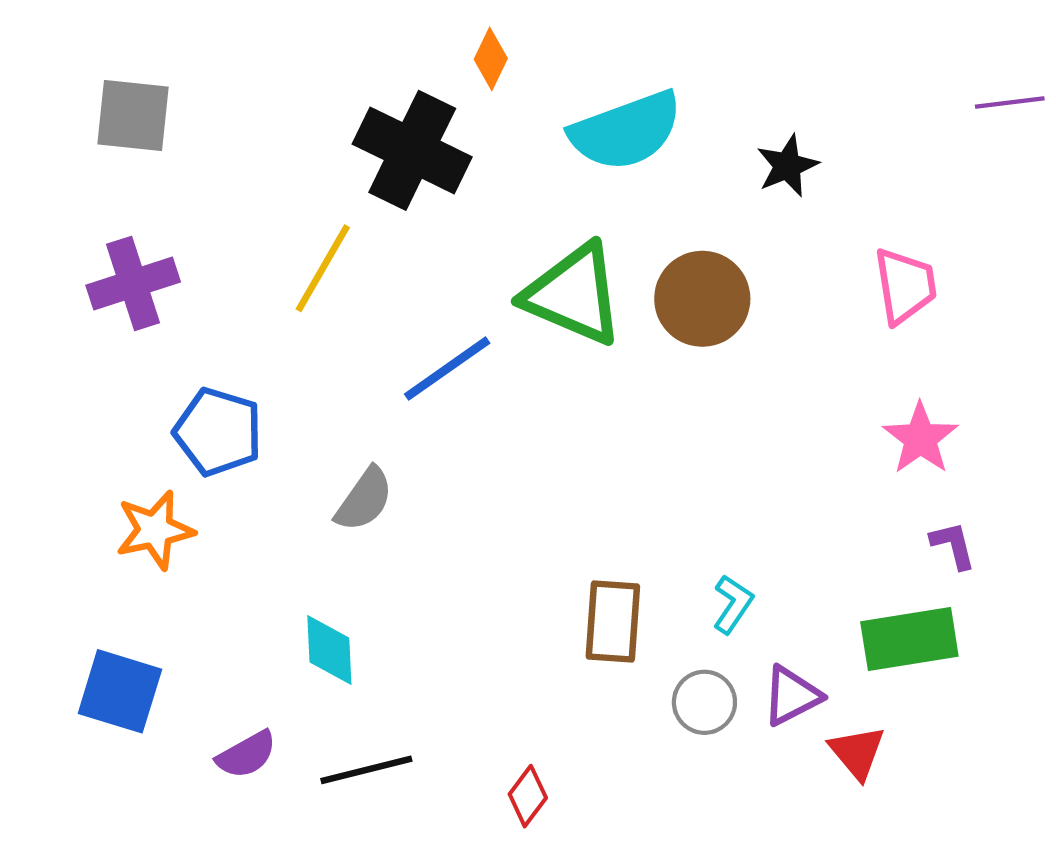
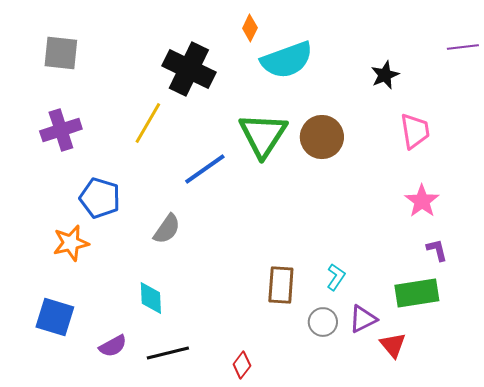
orange diamond: (491, 59) -> (250, 28), moved
black star: (787, 166) -> (385, 75), moved
green triangle: (574, 294) -> (263, 135), turned 40

